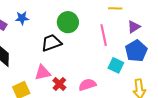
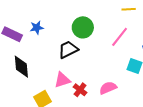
pink line: (104, 35) -> (120, 37), turned 55

